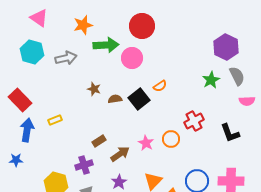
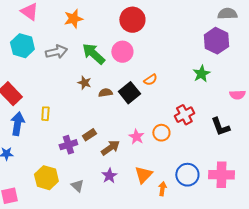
green arrow: (106, 45) -> (93, 54), moved, turned -135
gray semicircle: (237, 76) -> (227, 14), moved, turned -66
yellow rectangle: (55, 120) -> (45, 114), turned -64
purple cross: (84, 165) -> (68, 145), moved

